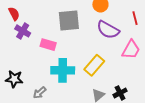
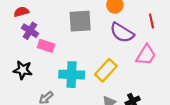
red semicircle: (14, 14) -> (21, 12), turned -80
pink rectangle: (48, 45) -> (46, 46), moved
black star: (14, 79) -> (23, 70), moved

